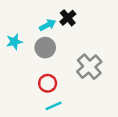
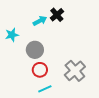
gray circle: (45, 48) -> (35, 50), moved
gray cross: (89, 67) -> (75, 71), moved

